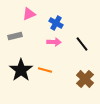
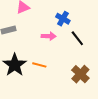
blue cross: (56, 23) -> (63, 19), moved

